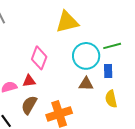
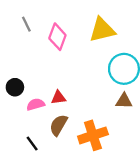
pink diamond: (39, 58) -> (57, 37), moved

